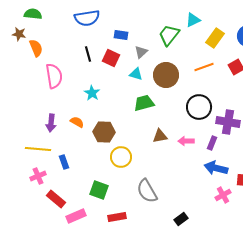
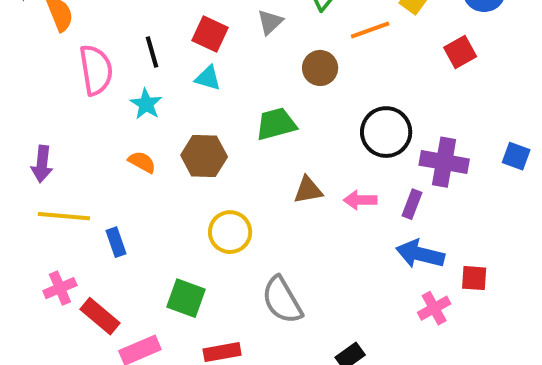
black line: (88, 54) -> (152, 52), moved
orange line: (204, 67) -> (370, 30), moved
cyan triangle: (136, 74) -> (208, 78), moved
brown circle: (166, 75) -> (320, 68), size x0.7
cyan star: (92, 93) -> (146, 104), moved
purple arrow: (51, 123) -> (42, 164), moved
brown hexagon: (104, 132) -> (204, 156), moved
pink cross: (38, 176) -> (60, 288), moved

